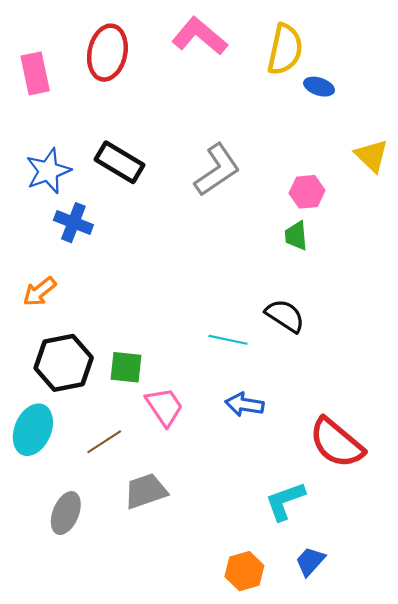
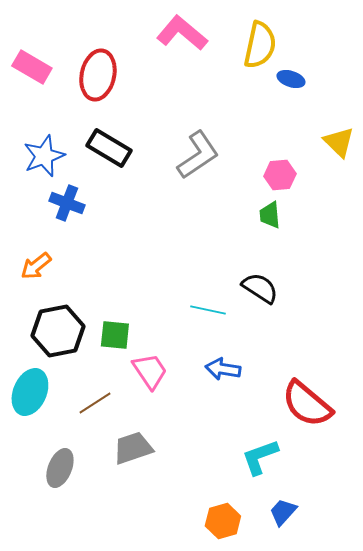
red ellipse: (107, 53) -> (98, 75), moved
pink rectangle: (35, 73) -> (32, 67), turned -48

